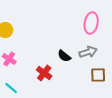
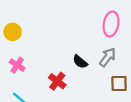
gray arrow: (88, 52) -> (108, 57), turned -36

